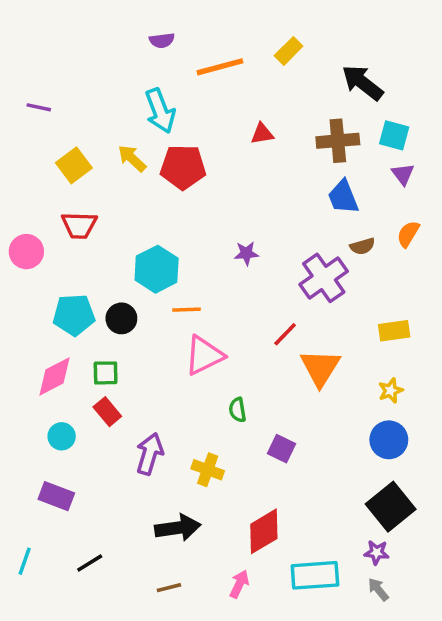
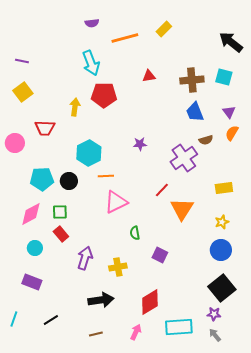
black arrow: (362, 83) -> (231, 42), moved
yellow arrow: (132, 158) -> (75, 107), moved, turned 54
yellow square: (74, 165) -> (23, 92), moved
purple triangle: (403, 174) -> (229, 112), moved
yellow cross: (208, 470) -> (118, 267), turned -30

